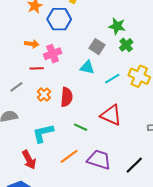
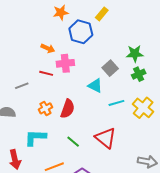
green star: (117, 26) -> (135, 54), turned -30
orange cross: (44, 95) -> (45, 108), moved

